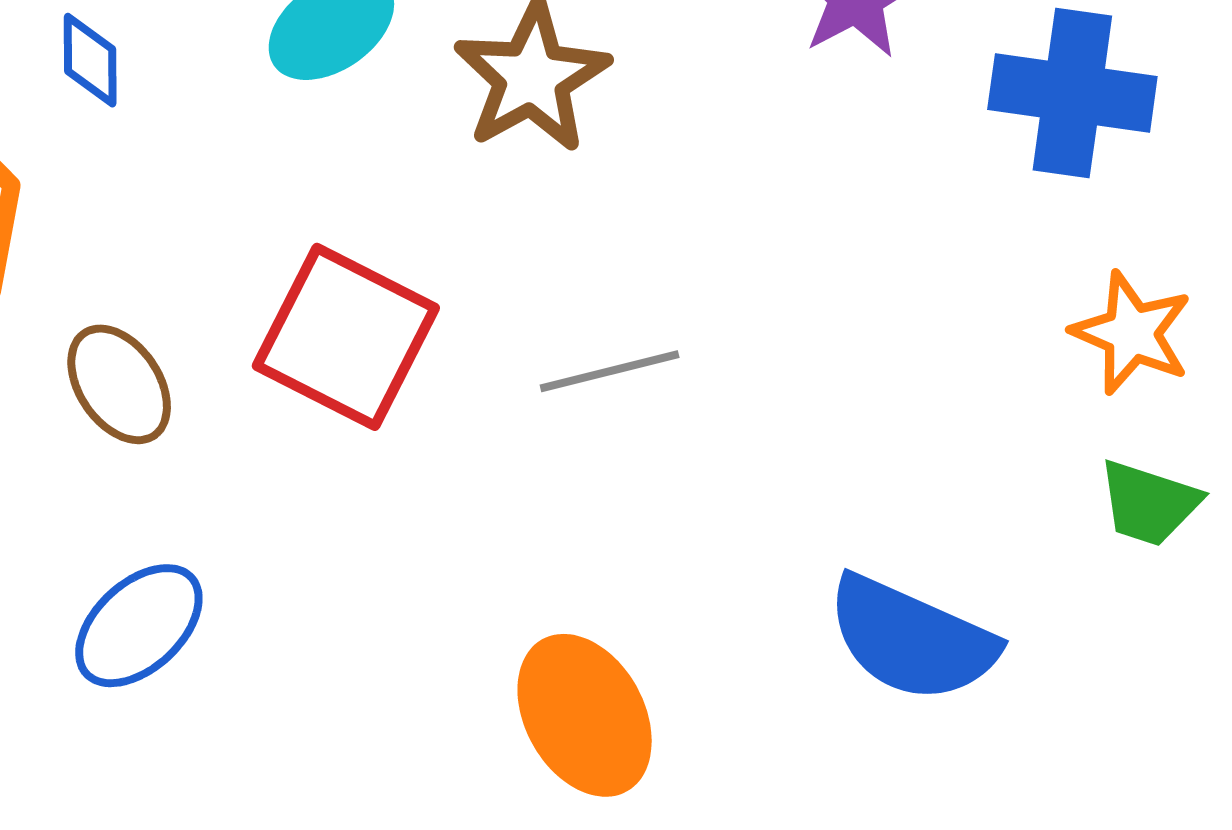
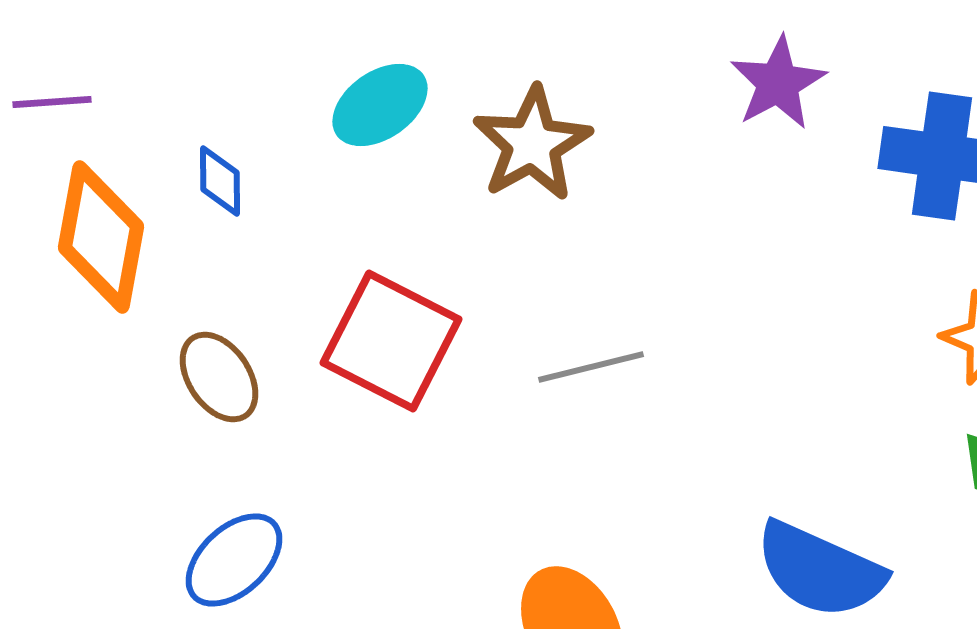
blue diamond: (90, 60) -> (220, 181), moved

